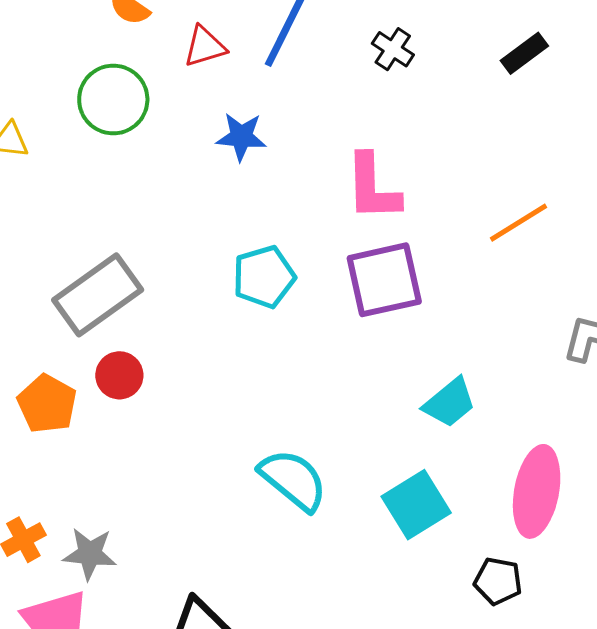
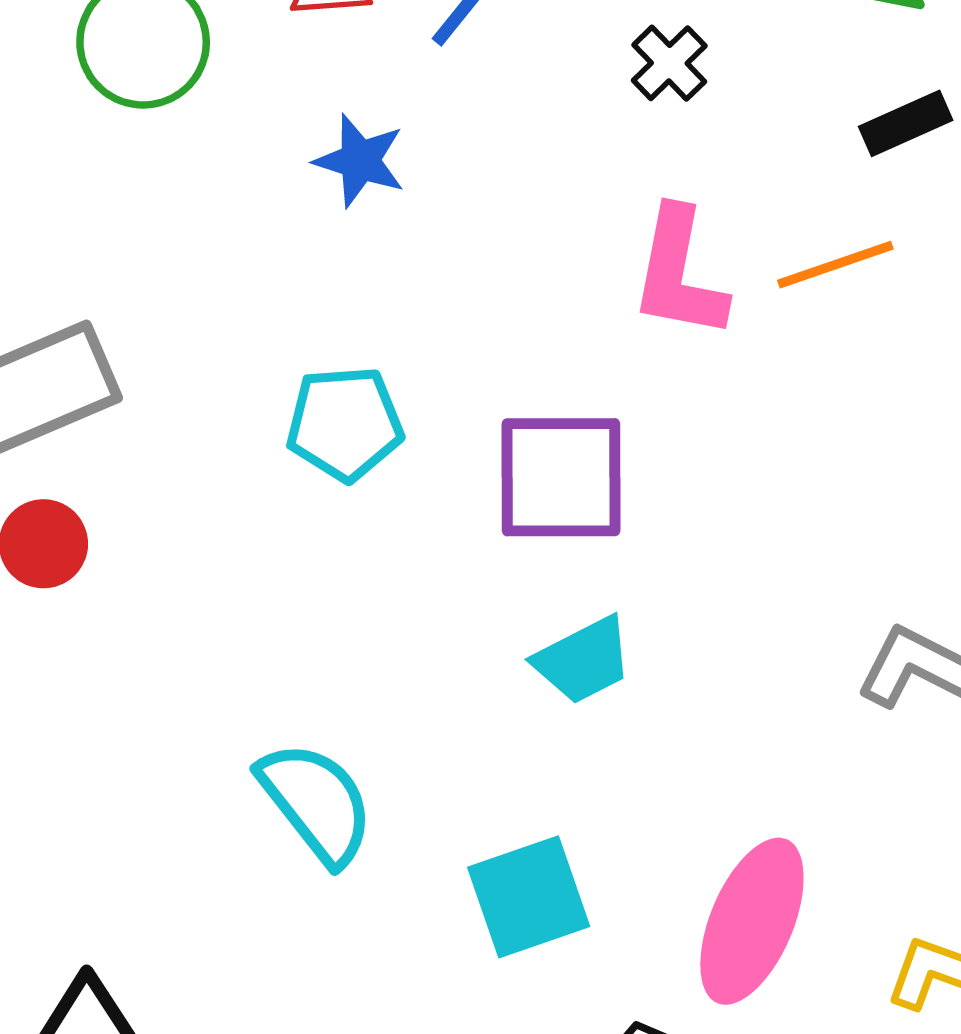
pink L-shape: (373, 187) -> (679, 273), moved
orange line: (518, 223) -> (835, 265), moved
cyan trapezoid: (450, 403) -> (583, 660), moved

